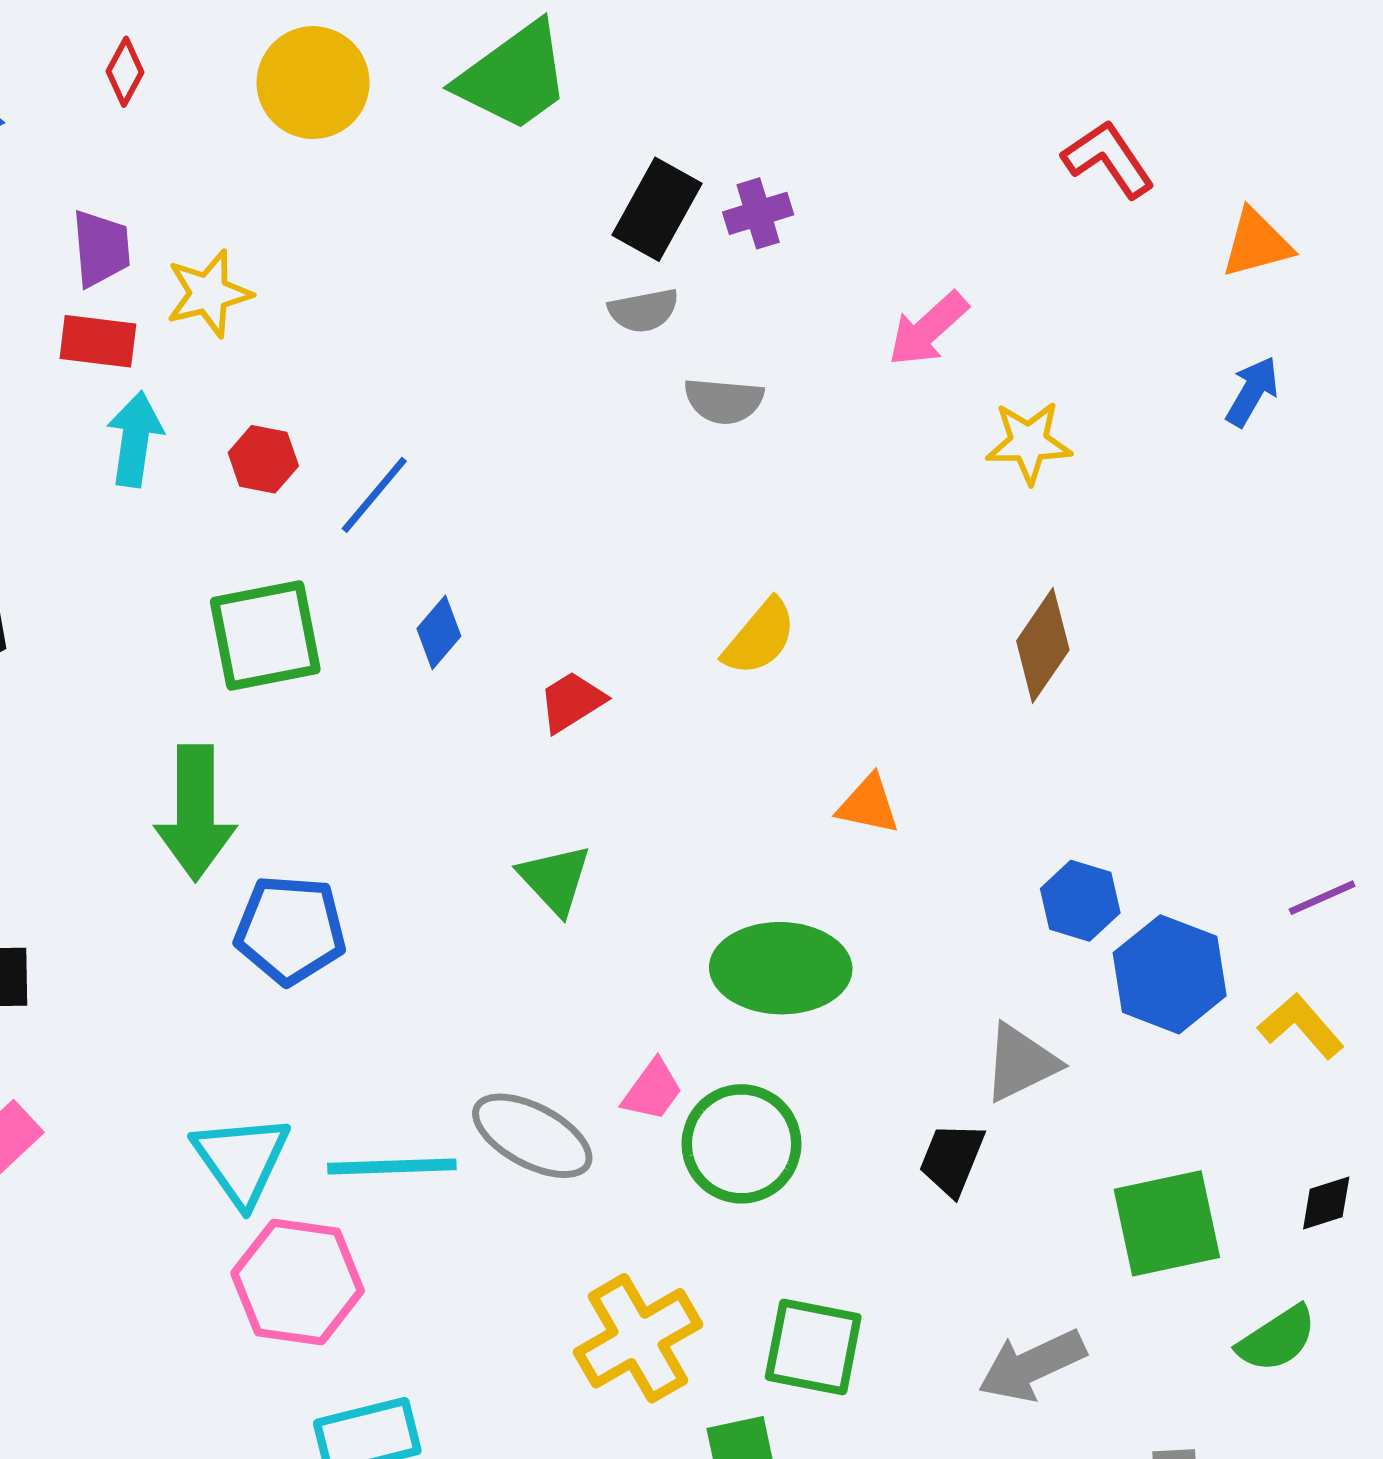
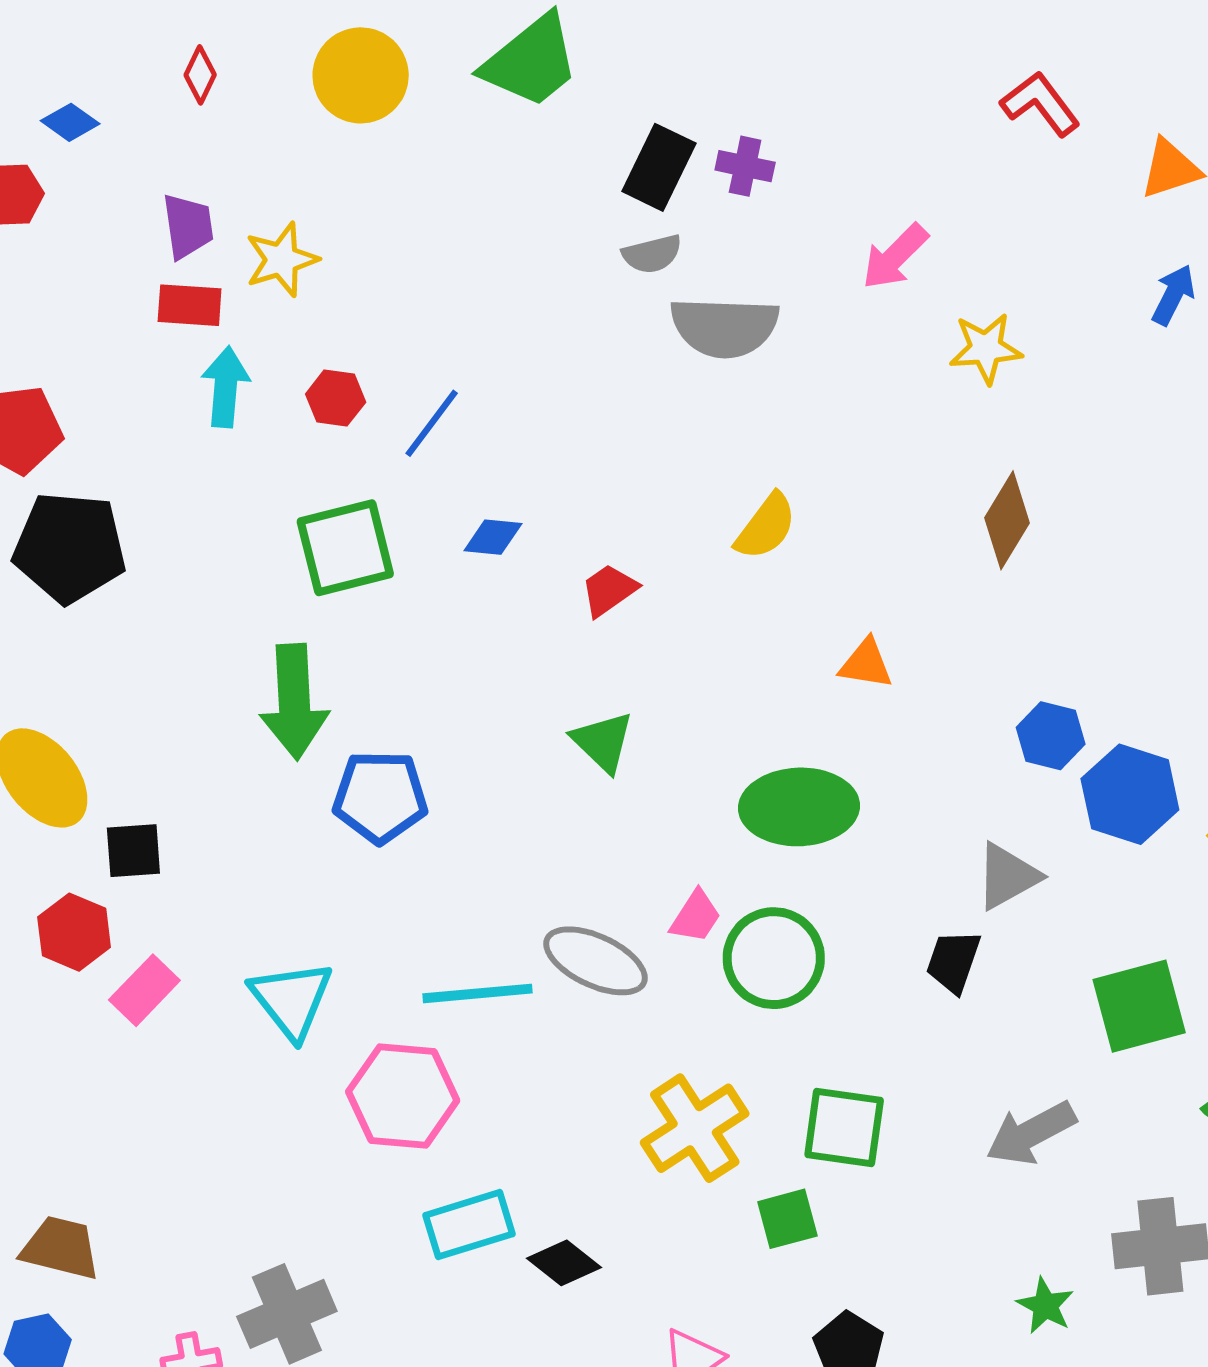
purple cross: (758, 213) -> (745, 166), turned 32
gray semicircle: (724, 401) -> (725, 327), size x1.6
blue diamond: (439, 632) -> (493, 537), turned 58
cyan triangle: (241, 1160) -> (291, 1000), moved

